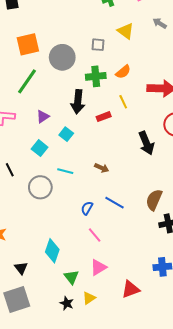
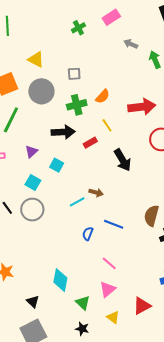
yellow triangle: (126, 31) -> (36, 59), moved
black arrow: (78, 102) -> (63, 132), turned -90
black arrow: (146, 143) -> (123, 160), moved
cyan line: (65, 171) -> (77, 202), moved, turned -35
gray circle: (40, 187) -> (32, 210), moved
pink line: (95, 235) -> (109, 263), moved
yellow triangle: (89, 298) -> (113, 317), moved, turned -40

